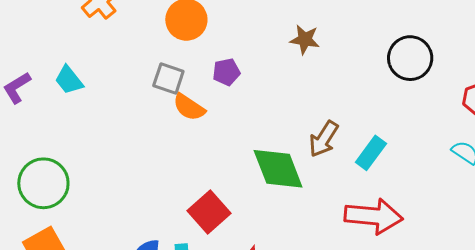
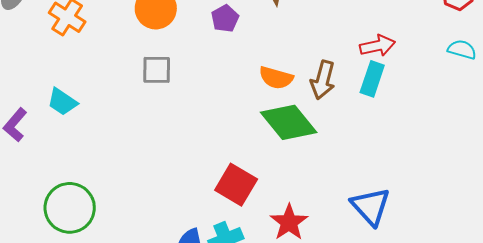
purple pentagon: (226, 72) -> (225, 18), moved
orange semicircle: (189, 107) -> (276, 78), moved
red arrow: (374, 216) -> (377, 46), moved, size x0.6

